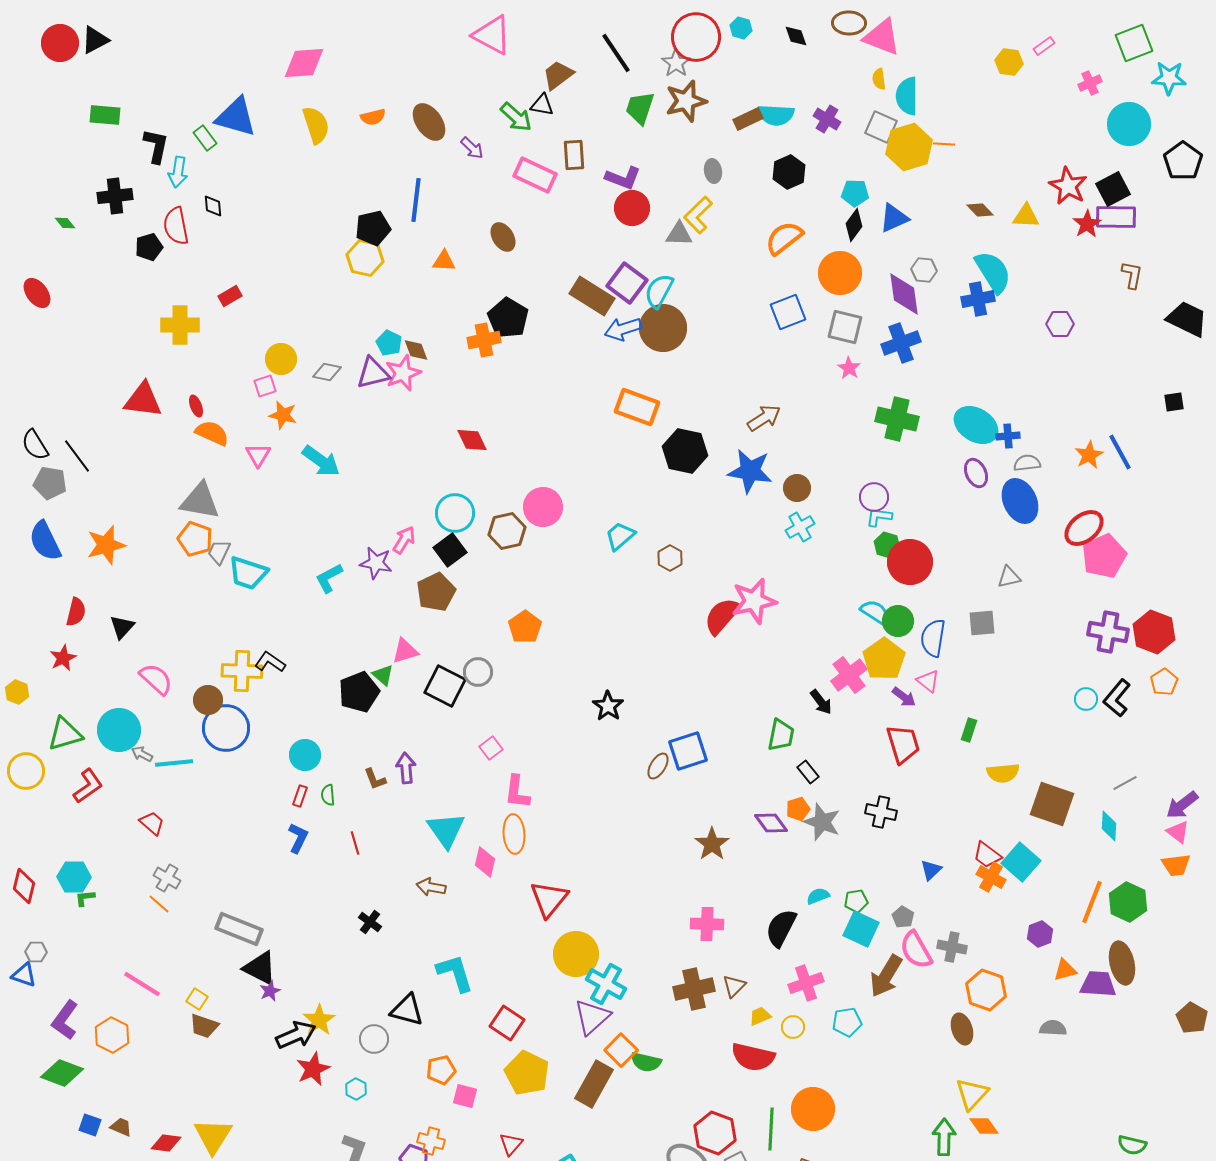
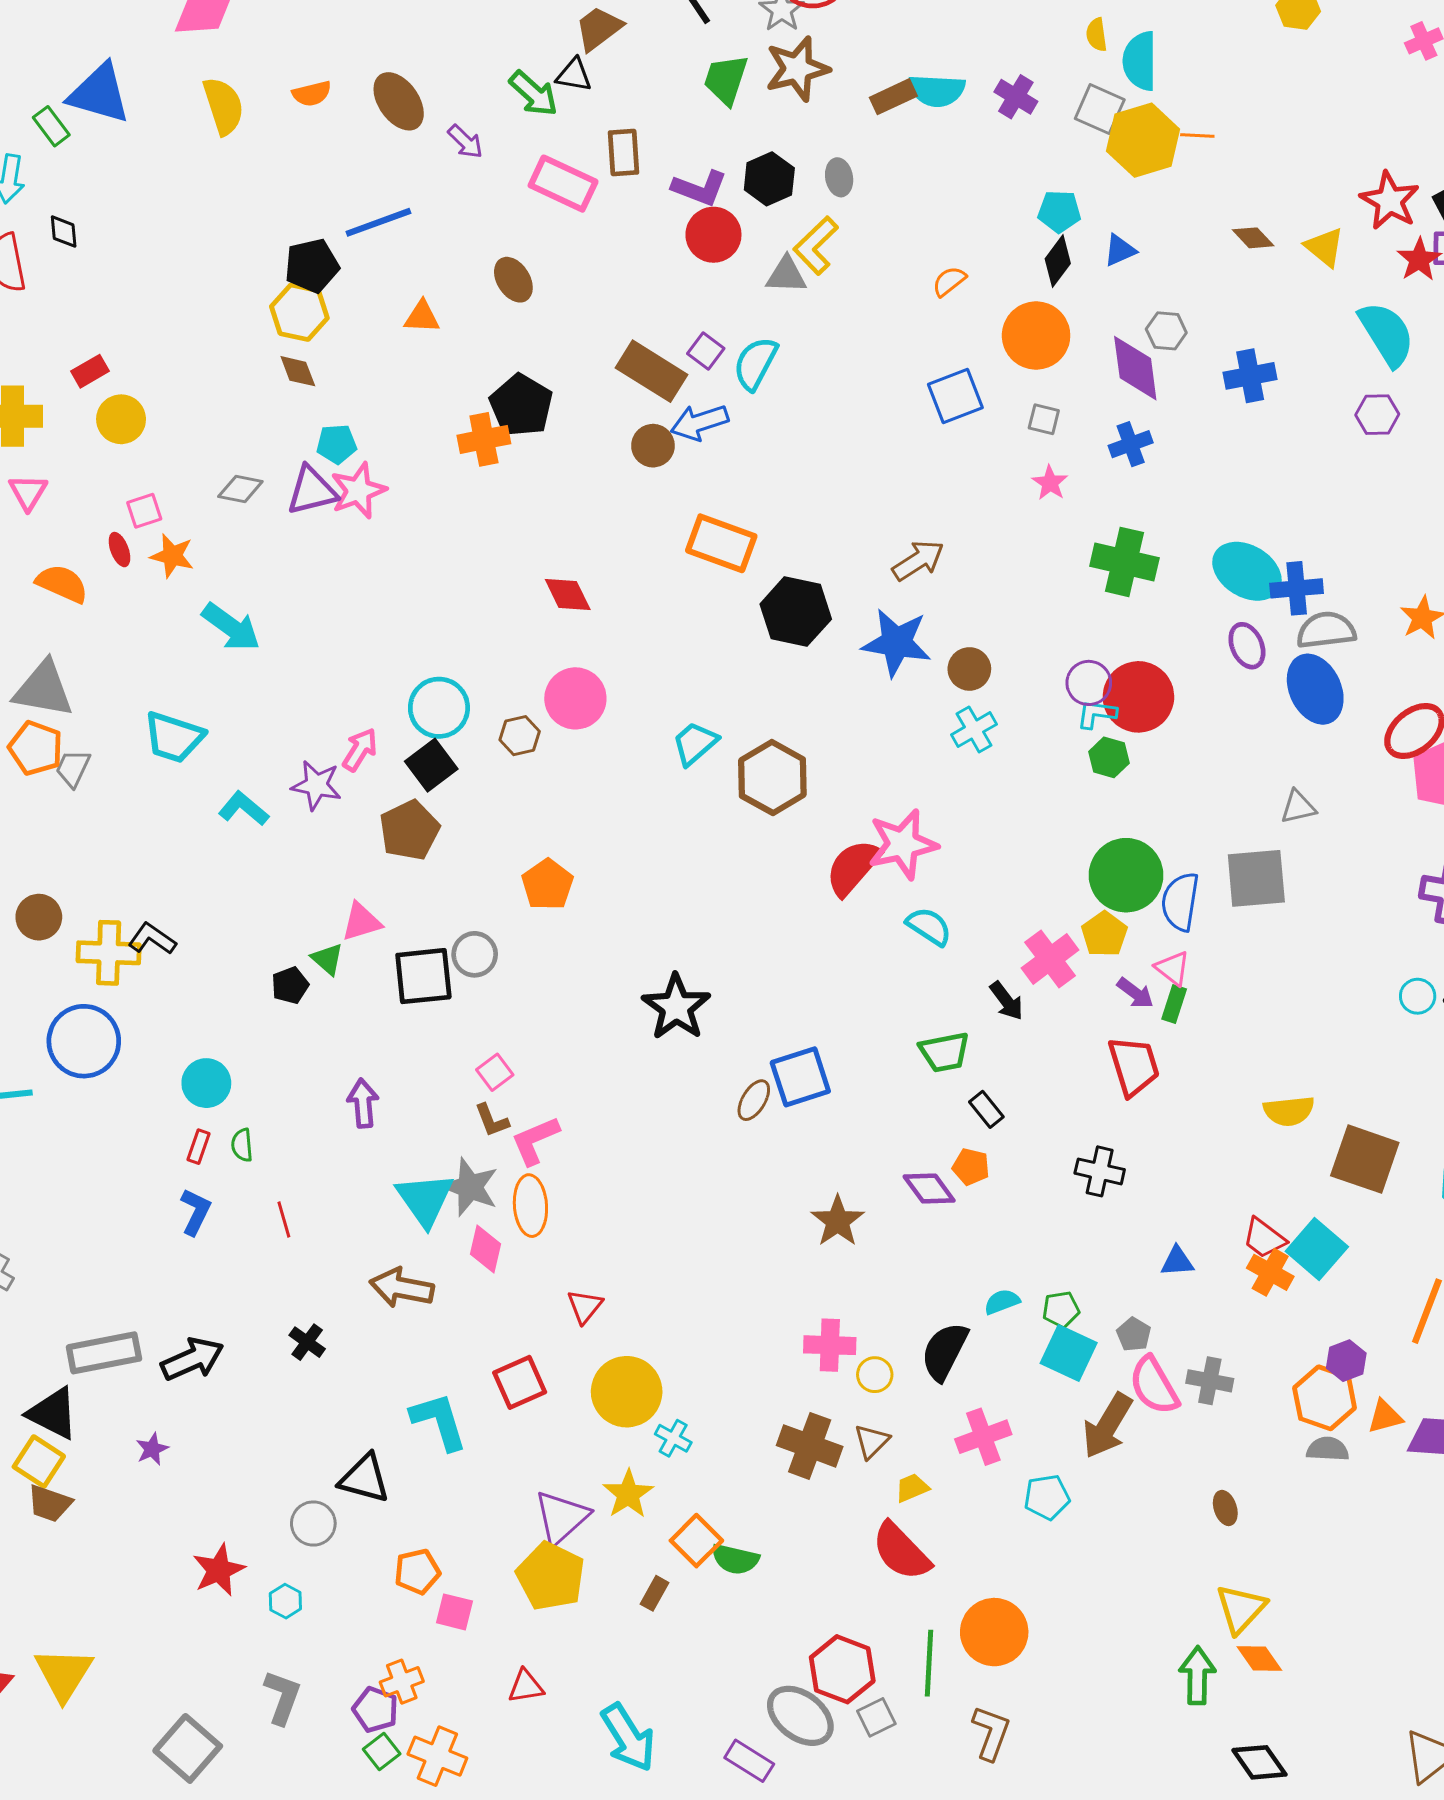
black hexagon: (789, 172) -> (769, 179), moved
blue line: (416, 200) -> (378, 222), turned 63
yellow triangle: (1026, 216) -> (1325, 247), turned 36
blue triangle: (894, 218) -> (1120, 250), size x0.7
orange semicircle: (784, 238) -> (949, 281), size x0.6
cyan semicircle: (993, 272) -> (1387, 334), moved
purple square: (627, 283) -> (706, 351), size x0.6
gray square: (845, 327) -> (1044, 419), size x0.6
brown circle: (663, 328) -> (653, 446), moved, size x0.6
cyan pentagon: (389, 343) -> (337, 444), turned -30
blue cross: (901, 343) -> (1131, 444), size x0.7
brown diamond: (416, 350) -> (298, 371), moved
yellow circle: (281, 359) -> (121, 419), moved
red ellipse: (196, 406) -> (119, 550), moved
blue cross: (1008, 436) -> (1297, 588), size x1.4
red diamond: (472, 440) -> (568, 595), moved
pink triangle: (258, 455) -> (28, 492), moved
gray semicircle: (1027, 463) -> (1326, 630), size x1.4
brown hexagon: (507, 531) -> (520, 736), size x0.7
brown hexagon: (670, 558) -> (772, 778), size x1.8
red circle: (910, 562) -> (1138, 697), moved
cyan trapezoid: (248, 573) -> (174, 737), moved
cyan L-shape: (329, 578) -> (244, 809), turned 68
cyan semicircle: (875, 612) -> (929, 926), moved
green circle: (898, 621) -> (1126, 875), size x1.5
gray square: (982, 623) -> (1256, 878), size x1.5
yellow pentagon: (884, 659) -> (1104, 934), size x0.7
black square: (445, 686) -> (423, 976), turned -33
black pentagon: (359, 692) -> (290, 985), size x0.6
brown circle: (208, 700) -> (39, 917), moved
black star: (608, 706) -> (676, 1007), size x1.4
green rectangle: (969, 730) -> (1174, 1004), moved
green trapezoid: (781, 735) -> (945, 1052), turned 68
brown L-shape: (375, 779) -> (492, 1120), moved
pink L-shape: (517, 792) -> (535, 1140), turned 60
orange pentagon: (798, 809) -> (971, 1167), turned 30
gray star: (822, 822) -> (470, 1187), moved
blue triangle: (931, 870) -> (1177, 1261), turned 40
brown arrow: (431, 887) -> (402, 1288), size x1.4
red triangle: (549, 899) -> (585, 1306), size x0.6
gray rectangle: (239, 929) -> (104, 1353), turned -33
black triangle: (260, 968) -> (53, 1413), moved
cyan cross: (606, 984) -> (673, 1438), size x0.6
brown cross: (694, 989) -> (810, 1446), turned 33
orange hexagon: (986, 990) -> (1325, 1398), moved
yellow square: (197, 999) -> (39, 1461), size x1.5
purple triangle: (592, 1017) -> (561, 1517), moved
yellow star: (319, 1020) -> (628, 1494), moved
red square: (507, 1023) -> (520, 1382), moved, turned 32
yellow circle: (793, 1027) -> (875, 1375), moved
gray semicircle: (1053, 1028) -> (1328, 1449), moved
brown ellipse: (962, 1029) -> (1225, 1508), size x0.7
black arrow: (296, 1035) -> (192, 1359), moved
red semicircle: (753, 1057) -> (901, 1551), turned 33
brown rectangle: (594, 1084) -> (655, 1593), size x0.5
orange cross: (431, 1141) -> (402, 1682), turned -36
red triangle: (511, 1144) -> (526, 1686), turned 40

